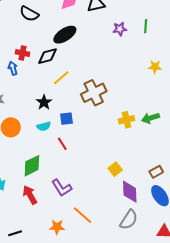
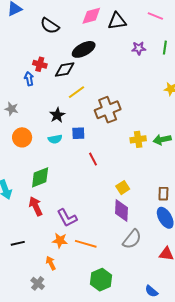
red line: (62, 144) -> (93, 159), moved
brown rectangle: (156, 172) -> (163, 194), turned -64
purple L-shape: (62, 188) -> (67, 218), moved
purple diamond: (130, 192) -> (121, 211), moved
orange line: (83, 215) -> (86, 244), moved, turned -30

